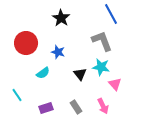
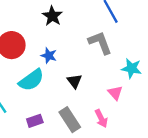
cyan star: (101, 67) -> (132, 68), moved
cyan semicircle: (43, 73) -> (31, 80), size x1.6
gray rectangle: (76, 107) -> (70, 120), size x1.5

